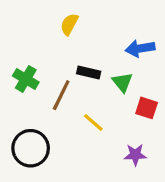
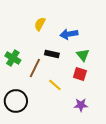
blue arrow: (140, 48) -> (69, 34), moved
green triangle: (122, 82) -> (83, 55), moved
red square: (147, 108) -> (80, 74), moved

